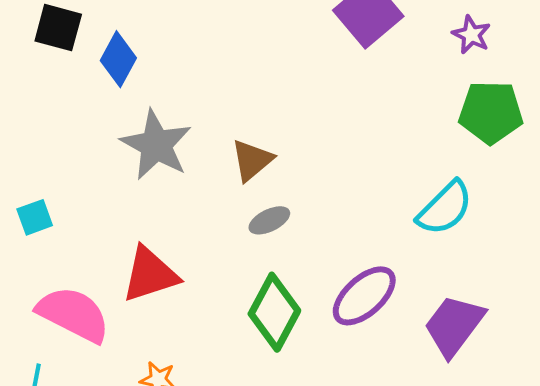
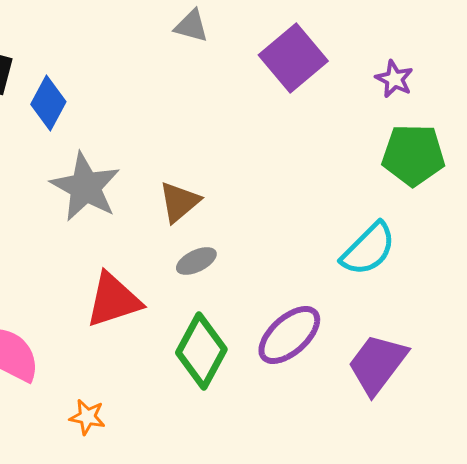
red triangle: (150, 274) -> (113, 300), moved

